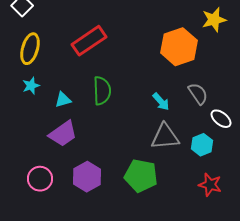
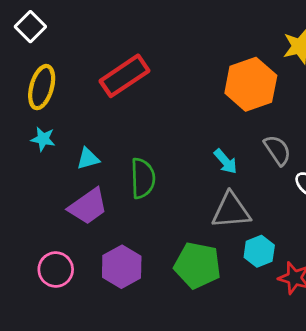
cyan star: (31, 86) -> (43, 139), turned 30
green semicircle: (102, 91) -> (143, 178), moved
cyan hexagon: (202, 145) -> (259, 251), moved

